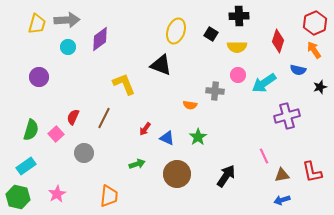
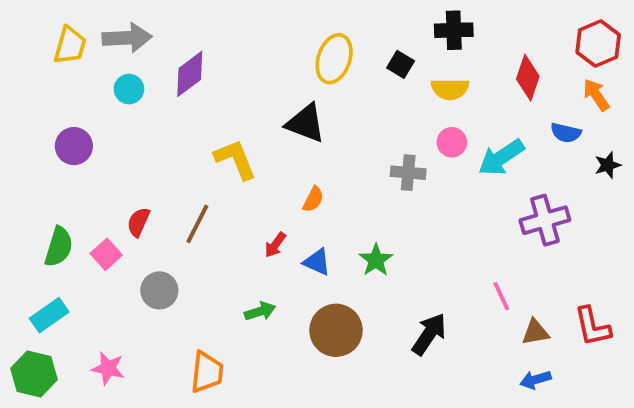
orange semicircle: (190, 105) -> (313, 199), moved, turned -72
pink star: (57, 194) -> (108, 368), turned -30

